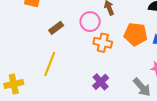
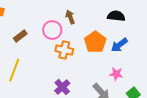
orange pentagon: (136, 34) -> (95, 42), turned 30

